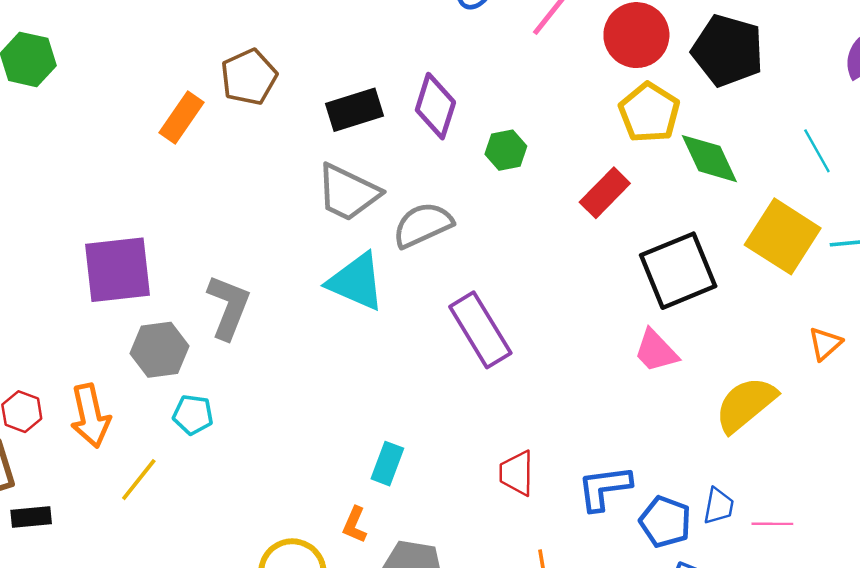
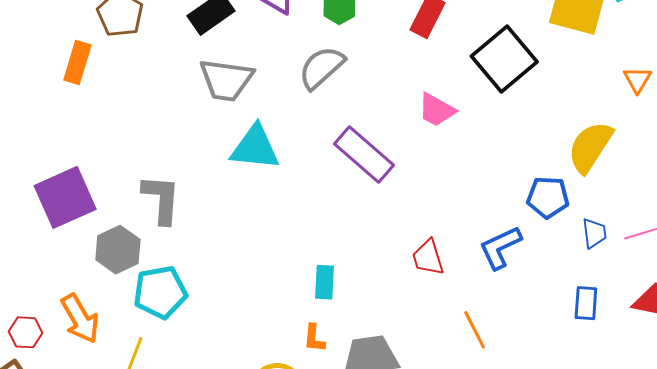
gray semicircle: (423, 225) -> (322, 68), moved
pink trapezoid: (656, 351) -> (437, 110), moved
cyan pentagon: (193, 415) -> (160, 292), size x1.6
blue pentagon: (665, 522) -> (548, 197), moved

